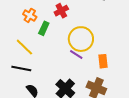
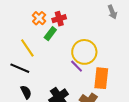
red cross: (61, 11) -> (59, 19), moved
orange rectangle: (103, 61) -> (101, 78), size x1.5

